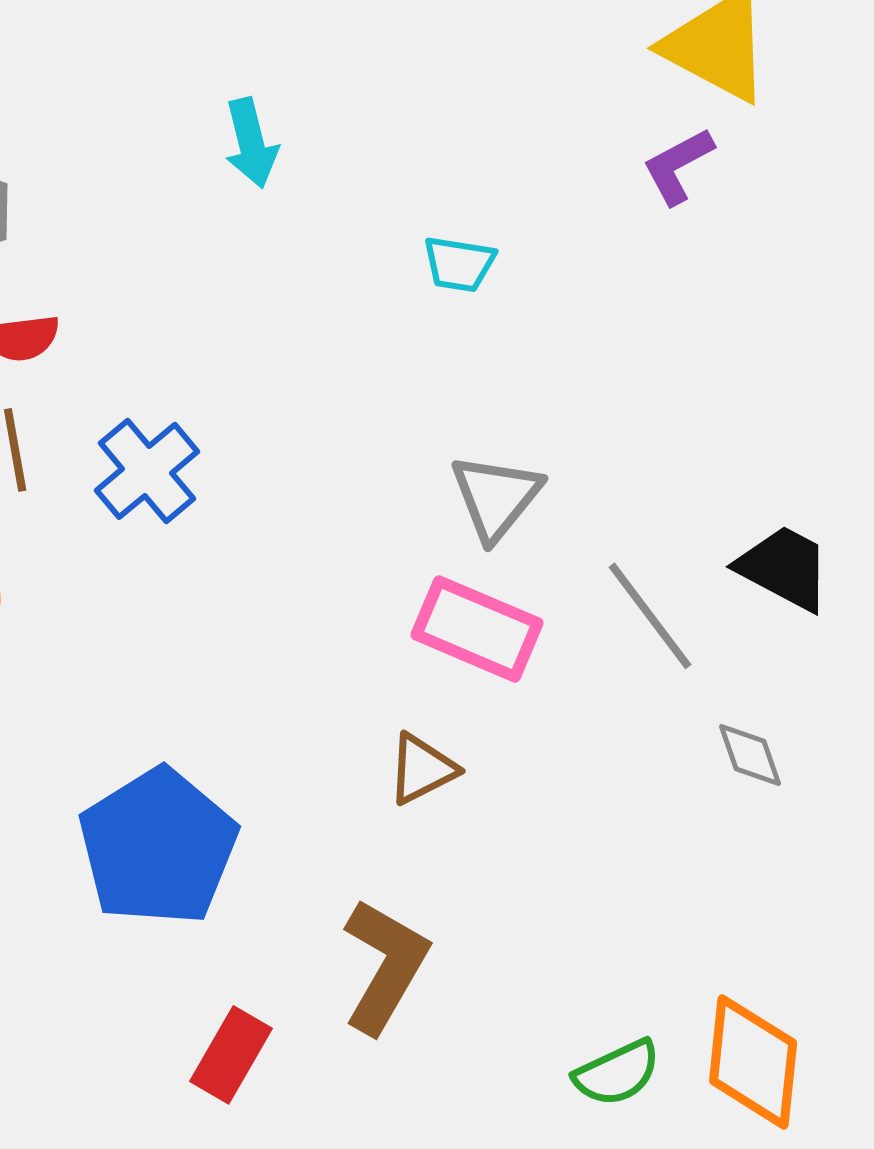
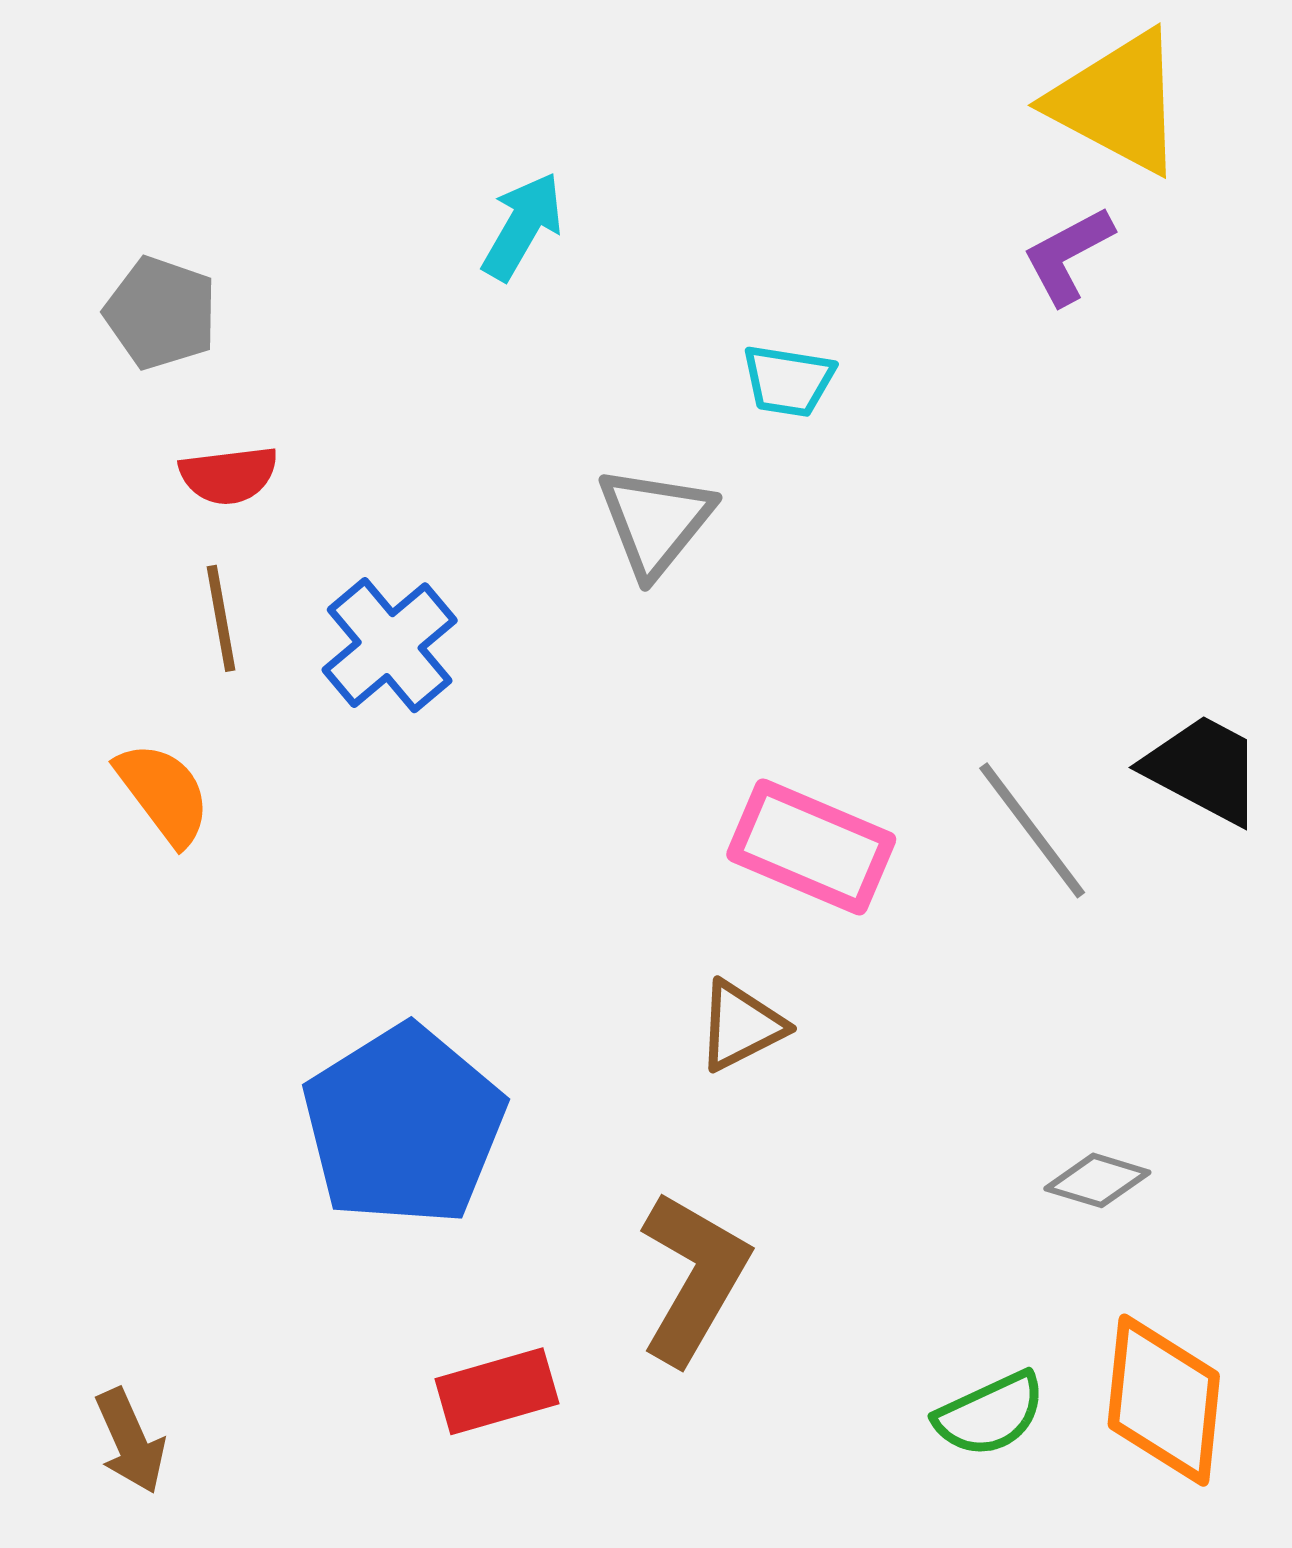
cyan arrow: (251, 143) -> (522, 226), turned -136
gray triangle: (496, 497) -> (655, 521), moved
gray diamond: (750, 755) -> (1097, 1180), moved, turned -54
red rectangle: (231, 1055) -> (497, 1391), turned 44

